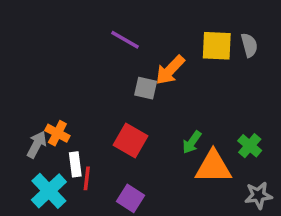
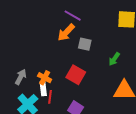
orange arrow: (170, 70) -> (66, 32), moved
orange cross: (57, 133) -> (45, 78), moved
green arrow: (192, 142) -> (114, 59), moved

